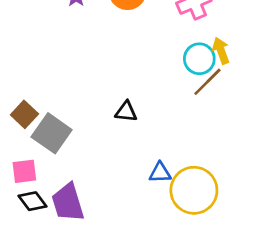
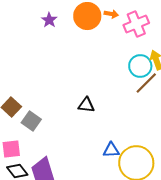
gray square: (52, 133) -> (31, 121), size x0.7

